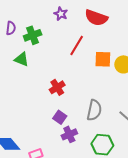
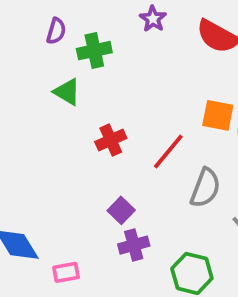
red line: (77, 45) -> (168, 151), moved
red cross: (57, 87) -> (111, 140), moved
gray semicircle: (94, 110) -> (205, 188), moved

